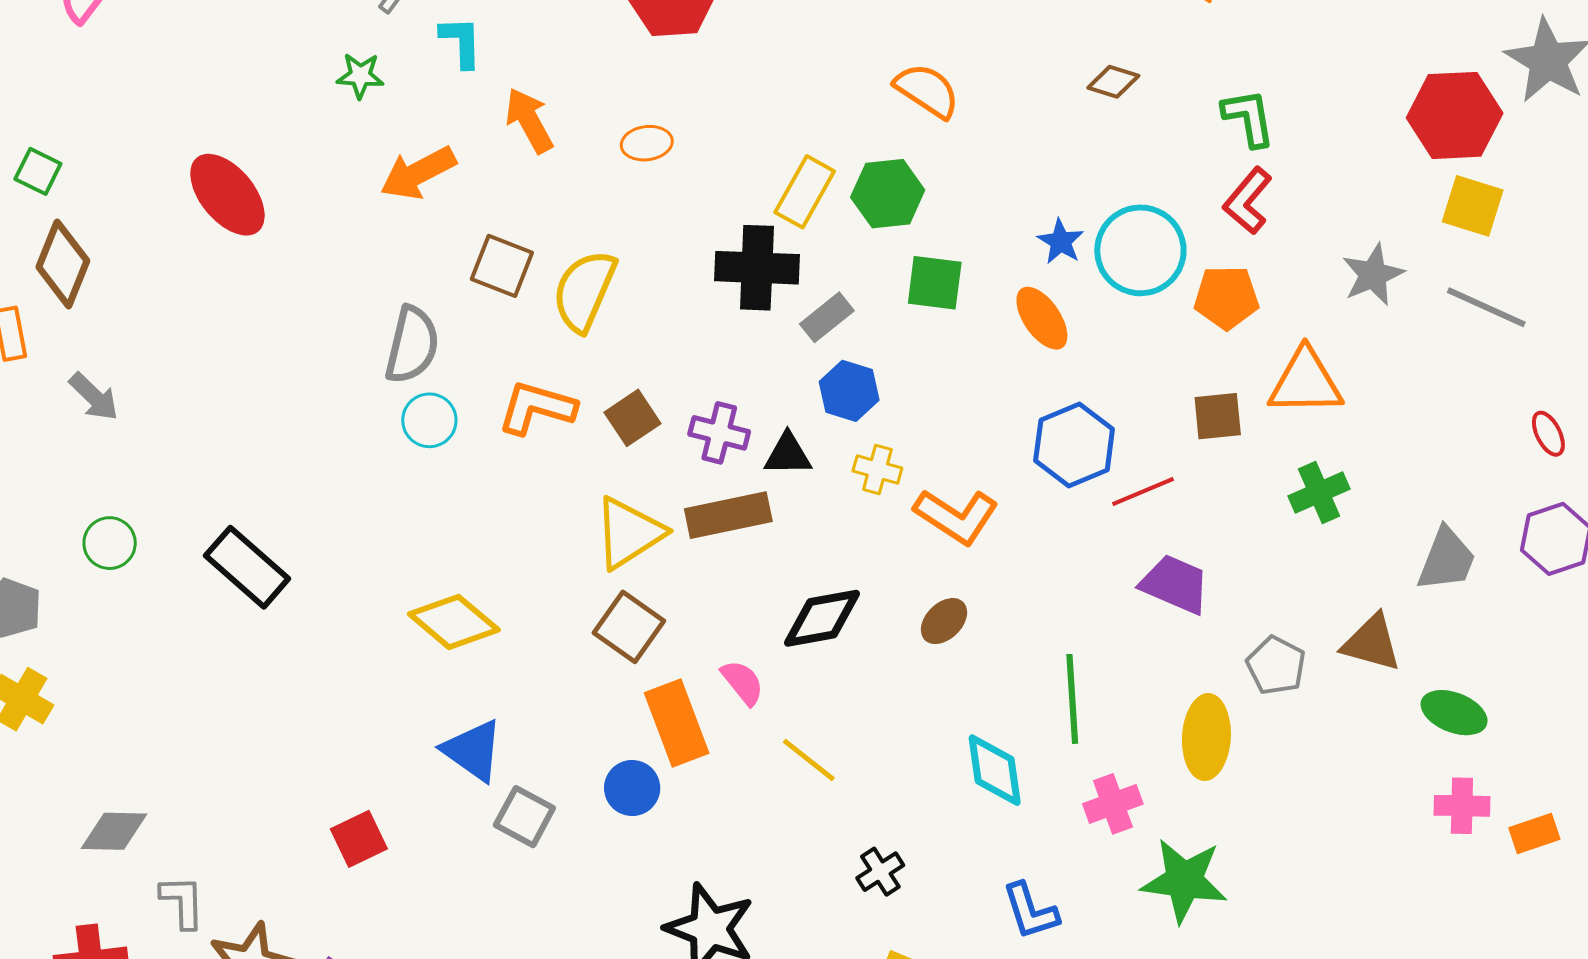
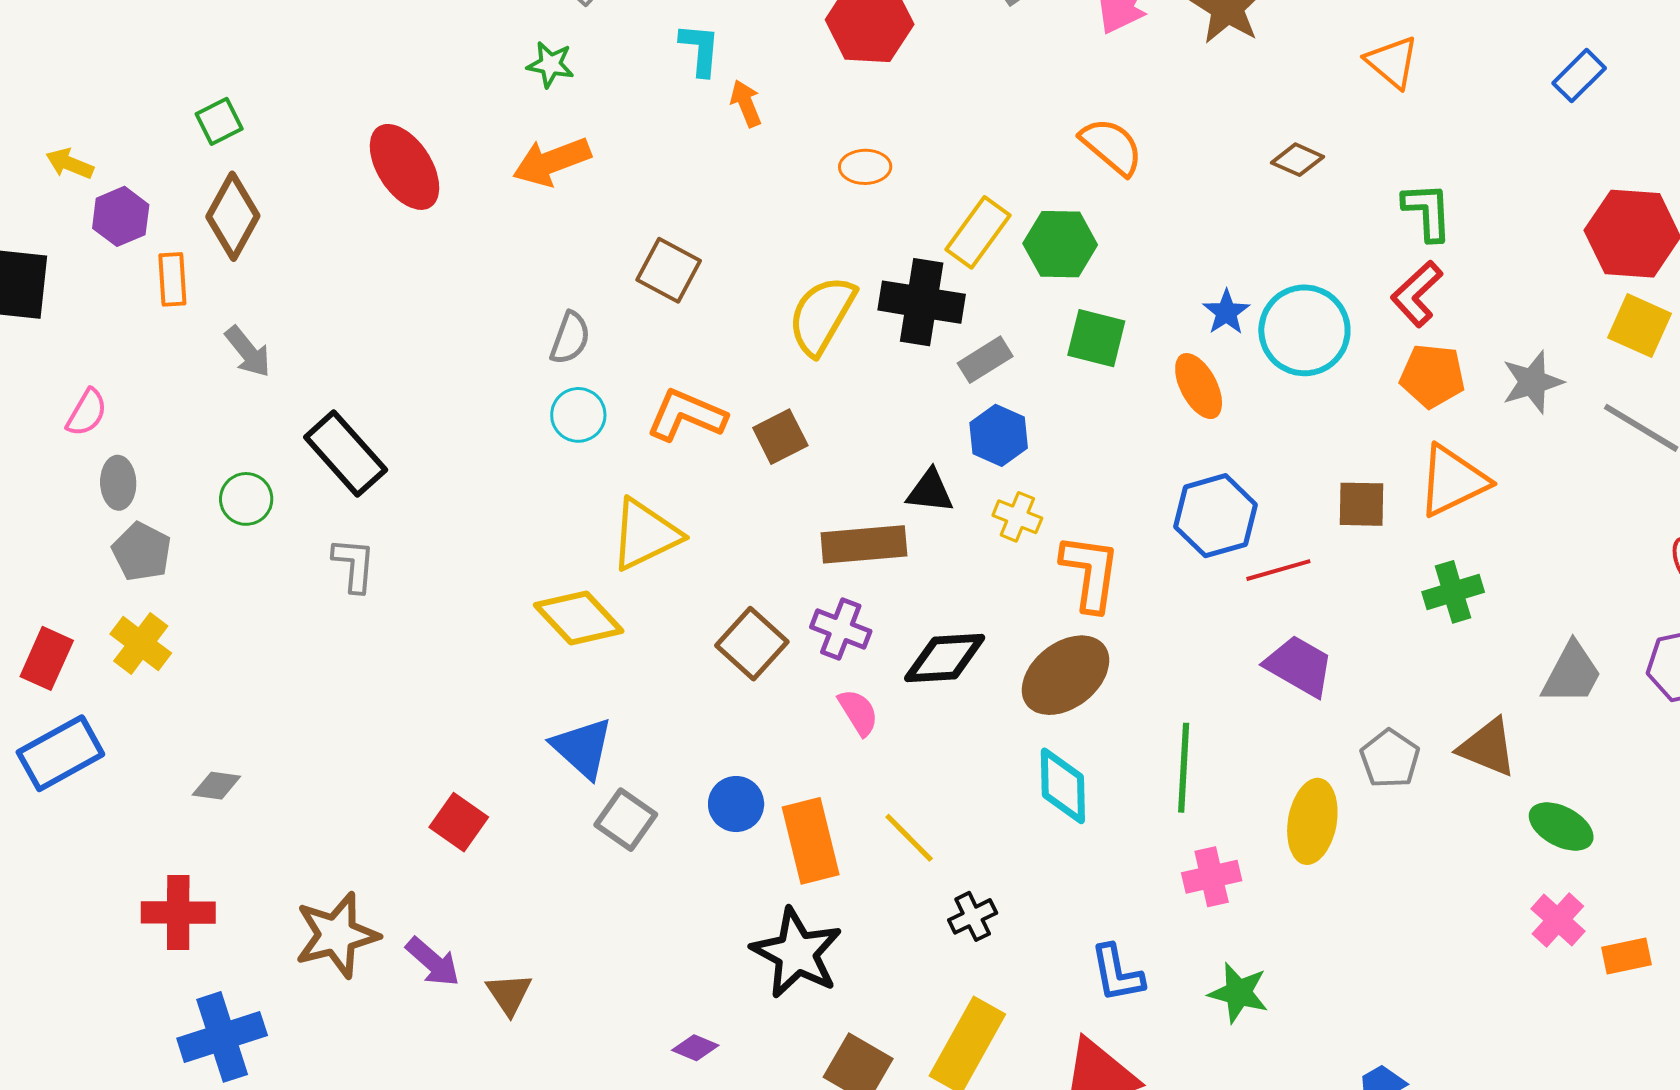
cyan L-shape: (461, 42) -> (700, 49), moved
orange arrow: (529, 120) -> (746, 103), moved, size x0.7
orange ellipse: (647, 143) -> (865, 167), moved
green square: (38, 171) -> (219, 121), turned 30
orange arrow: (418, 173) -> (552, 162), moved
yellow semicircle: (584, 291) -> (822, 315), moved
orange pentagon: (1226, 297) -> (1432, 376), moved
gray semicircle: (412, 345) -> (570, 338), size x0.7
orange triangle: (1306, 382) -> (1453, 481), turned -32
purple cross: (719, 433) -> (841, 629), moved
orange L-shape: (956, 516) -> (1090, 573), turned -122
yellow triangle: (629, 533) -> (645, 535), moved
black rectangle: (247, 567) -> (346, 453), moved
brown ellipse: (944, 621) -> (1066, 675), size x1.8
orange rectangle: (677, 723) -> (811, 841), moved
yellow line: (809, 760) -> (909, 838), moved
cyan diamond: (995, 770) -> (1063, 786), moved
pink cross: (1462, 806) -> (1558, 920), turned 34
gray diamond: (114, 831) -> (216, 786), size x0.7
red square: (359, 839) -> (459, 822), turned -36
green star: (1184, 881) -> (1238, 993), moved, size x0.7
gray L-shape: (182, 902) -> (354, 565), moved

